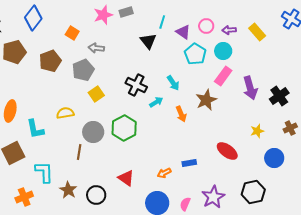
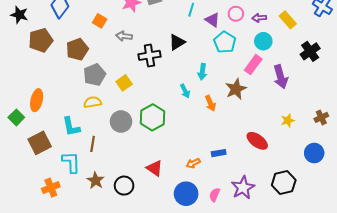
black triangle: (148, 41) -> (177, 42), moved, turned 36
cyan circle: (223, 51) -> (263, 41), moved
gray pentagon: (83, 70) -> (95, 75), moved
cyan arrow: (173, 83) -> (202, 72), turned 42
black cross: (136, 85) -> (149, 55), moved, turned -35
black cross: (279, 96) -> (310, 51), moved
cyan arrow: (156, 102) -> (185, 91), turned 96
cyan L-shape: (35, 129) -> (71, 127), moved
brown line: (79, 152) -> (93, 144), moved
blue circle: (274, 158) -> (314, 153), moved

